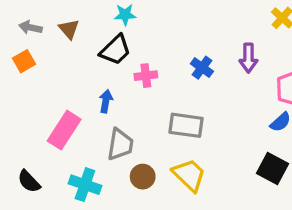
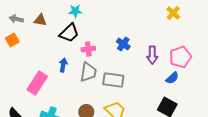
brown triangle: (69, 29) -> (40, 20), turned -40
purple arrow: (248, 58) -> (152, 55), moved
gray trapezoid: (120, 145) -> (88, 72), moved

